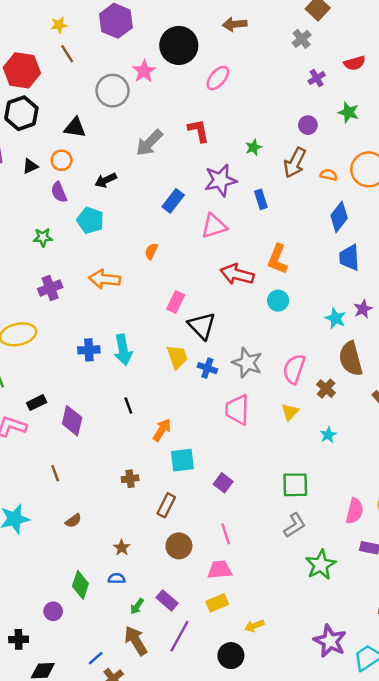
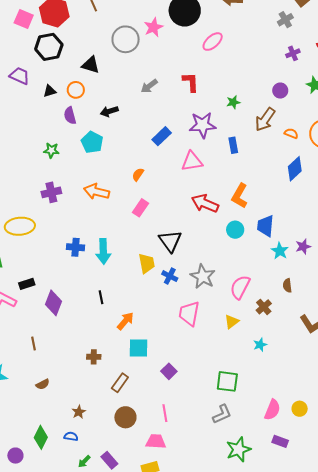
gray arrow: (149, 143) -> (149, 86), size x0.7
blue trapezoid: (349, 258) -> (266, 226), moved
pink rectangle: (176, 302) -> (140, 208), moved
brown semicircle: (351, 359) -> (287, 286), size x0.5

